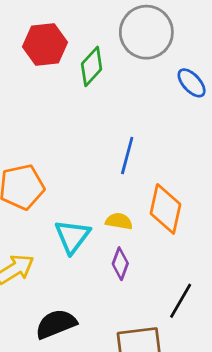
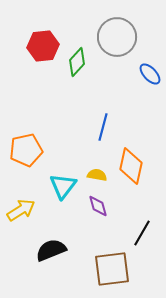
purple diamond: (120, 264) -> (98, 206), turned -35

